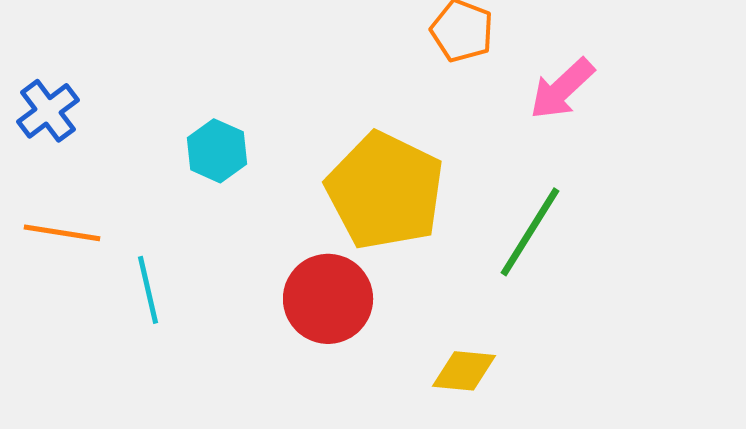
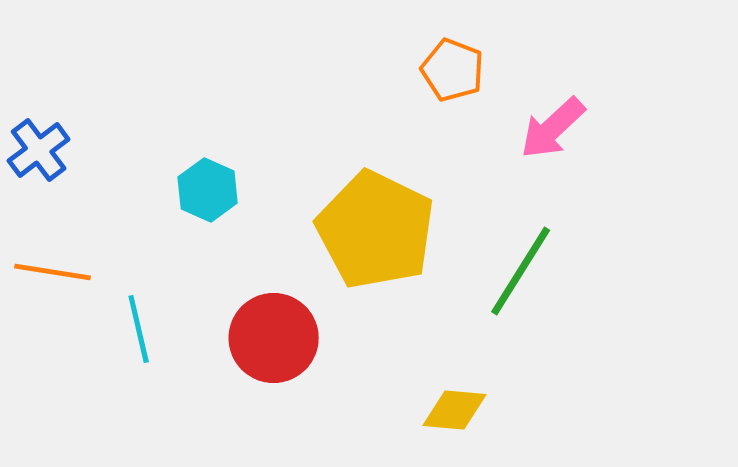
red circle: (328, 299) -> (274, 338), moved

